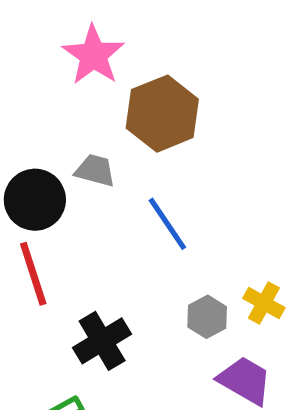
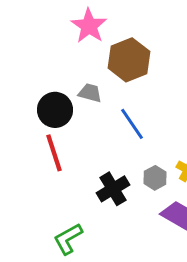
black cross: (102, 341) -> (113, 189), moved

